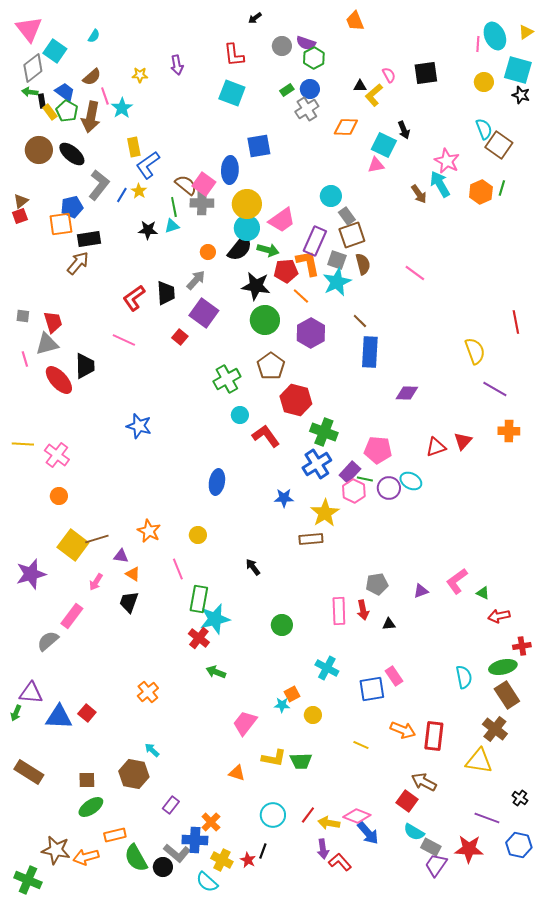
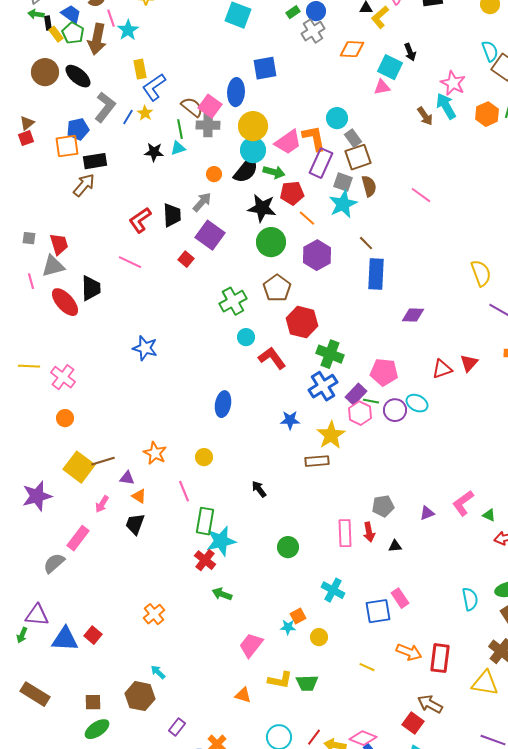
orange L-shape: (308, 263) -> (314, 138), moved

